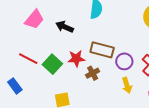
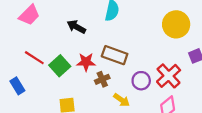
pink trapezoid: (34, 19) -> (29, 15), moved
purple circle: (124, 61) -> (141, 81), moved
yellow arrow: (127, 85) -> (122, 100), moved, turned -42

